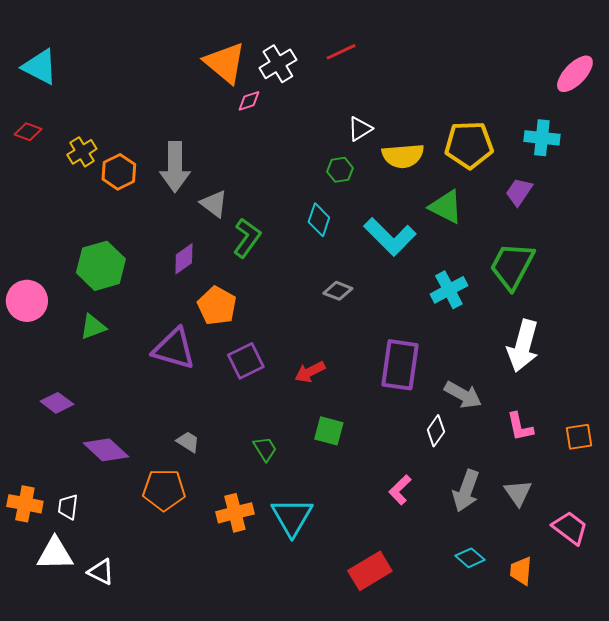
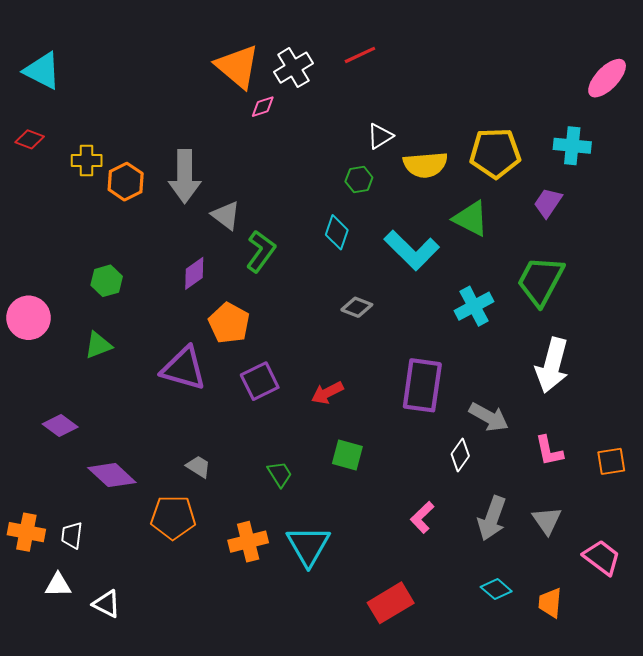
yellow cross: (82, 152) -> (87, 160), turned 32
green hexagon: (101, 266) -> (107, 281), size x0.6
white triangle: (55, 554) -> (58, 585), size x0.7

